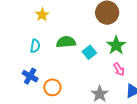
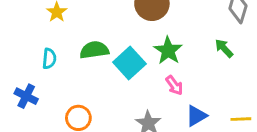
cyan square: (89, 52) -> (129, 63), size x1.5
blue cross: (30, 76) -> (26, 96), moved

